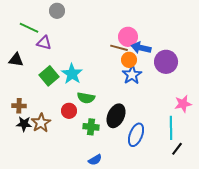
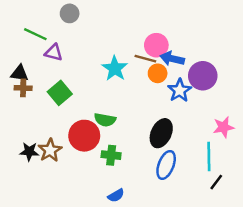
cyan star: (72, 74) -> (115, 68), moved
blue star: (132, 75) -> (180, 90), moved
brown cross: (19, 106) -> (23, 88), moved
red circle: (69, 111) -> (84, 136), size x1.6
black ellipse: (116, 116) -> (161, 133), moved

